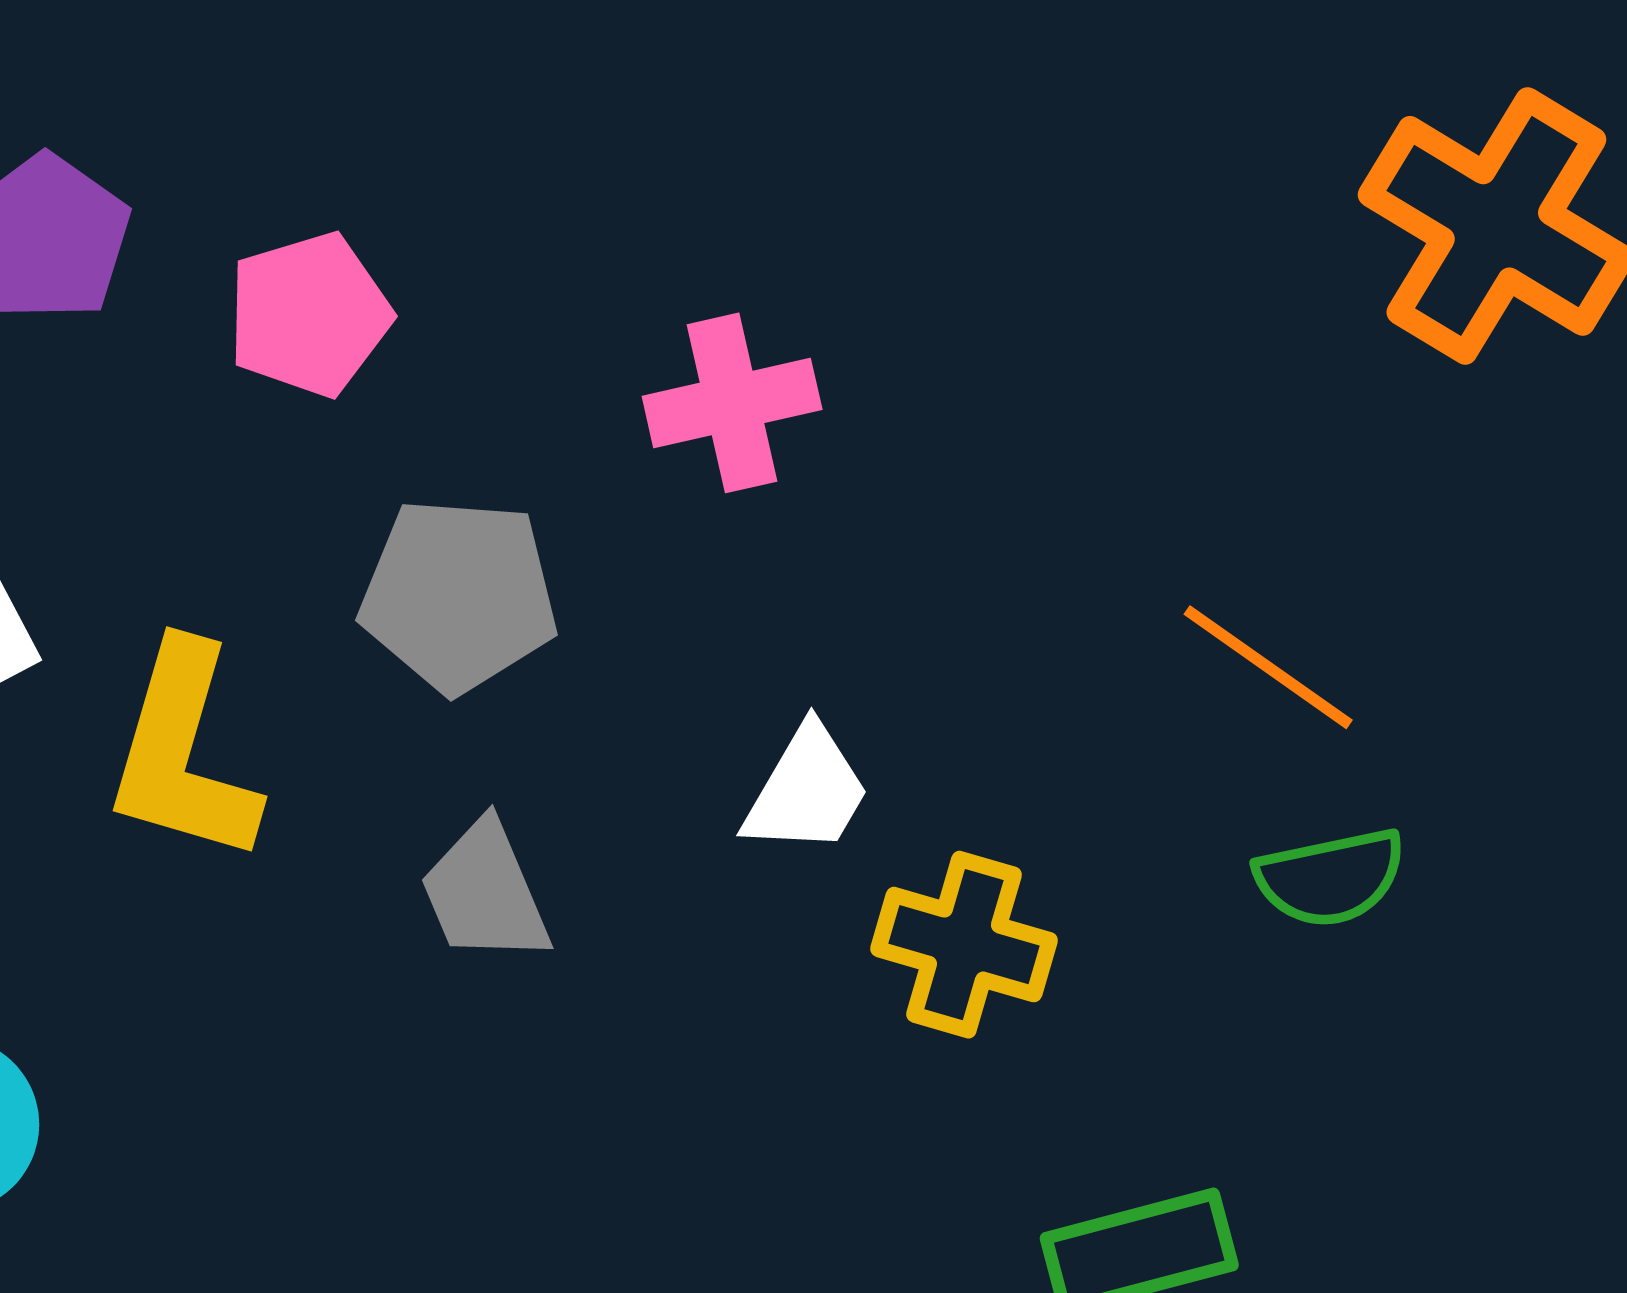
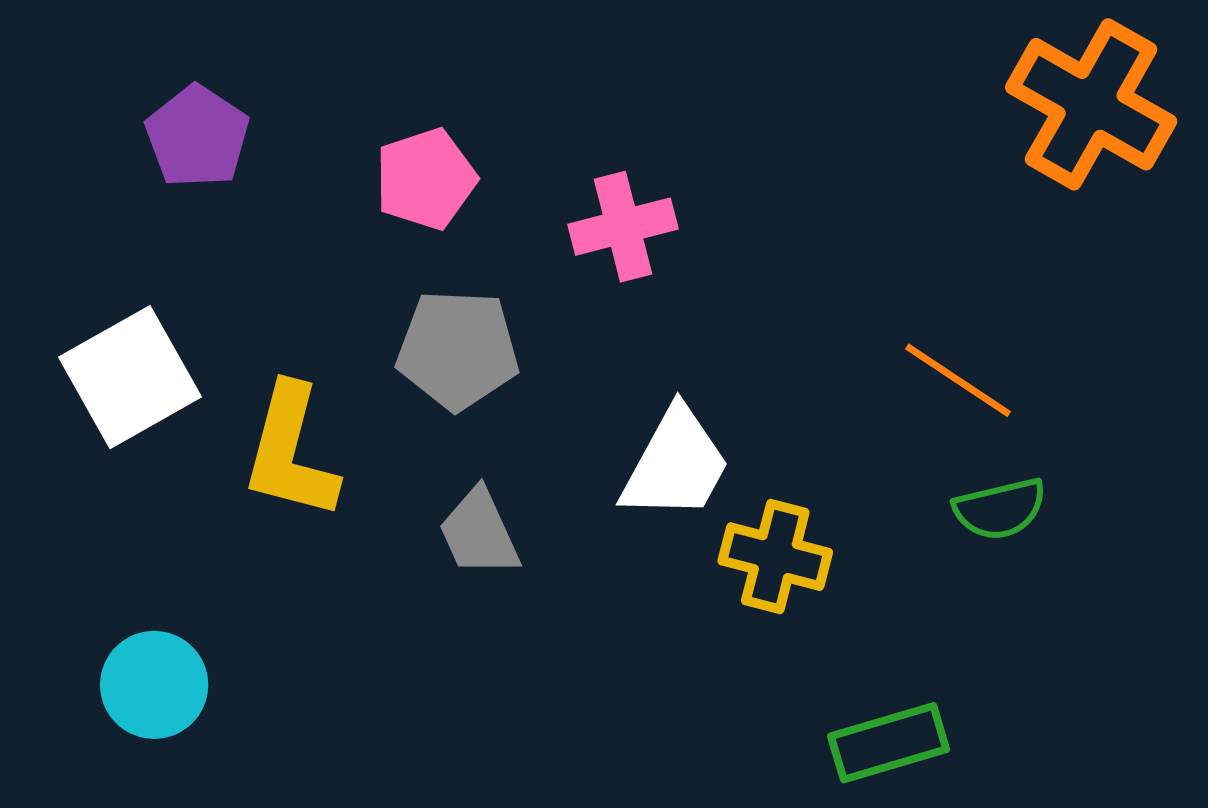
pink pentagon: (309, 315) -> (426, 179), moved
white trapezoid: (807, 790) -> (676, 464), size x1.4

